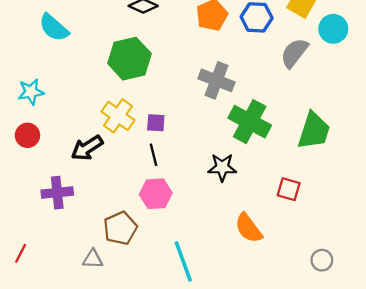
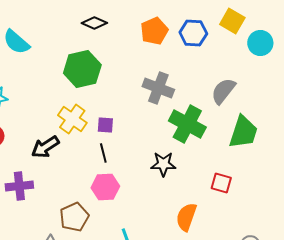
gray semicircle: (294, 53) -> (223, 91), moved
orange semicircle: (249, 228) -> (186, 217), turned 56

